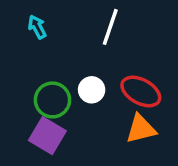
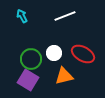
white line: (110, 27) -> (65, 16), turned 50
orange triangle: (141, 129) -> (64, 76), moved

